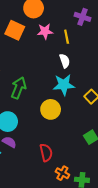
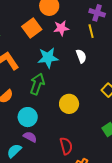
orange square: (15, 30) -> (32, 28), turned 30
yellow line: (67, 37) -> (91, 31), moved
cyan star: (64, 85) -> (48, 58), moved

